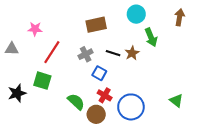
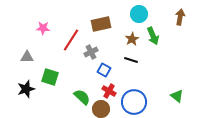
gray triangle: (12, 49) -> (27, 57), moved
red line: (52, 52) -> (71, 40), moved
black line: (113, 53) -> (131, 60), moved
brown star: (132, 53) -> (132, 39), moved

